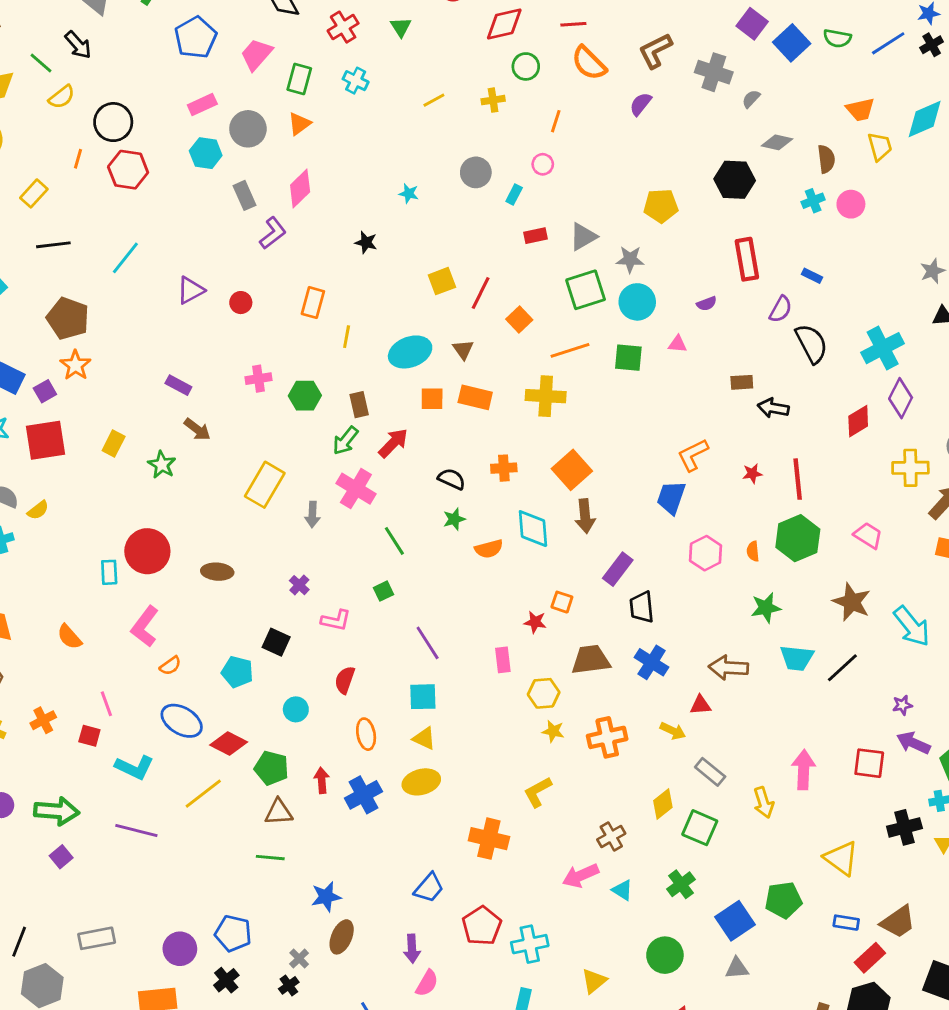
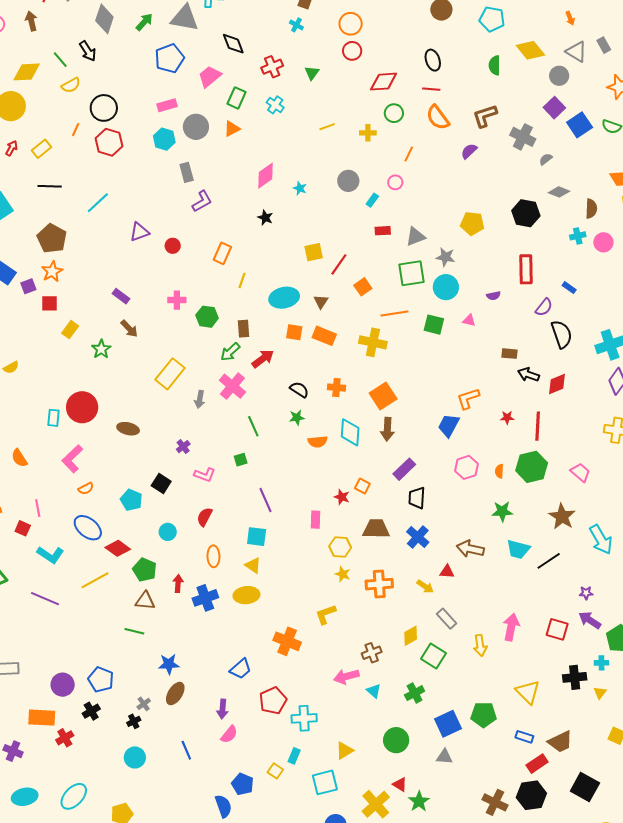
pink diamond: (300, 188) -> (265, 176), moved
red diamond: (858, 421) -> (557, 384), moved
red square: (45, 440) -> (49, 303), moved, size x0.6

